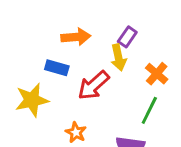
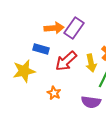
purple rectangle: (127, 37) -> (74, 28), moved, size x1.5
yellow arrow: (118, 57) -> (91, 63), moved

